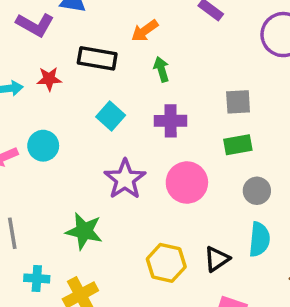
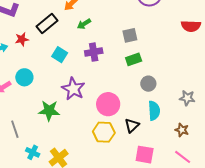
black rectangle: (97, 58) -> (47, 24), turned -40
green arrow: (161, 69) -> (84, 24), turned -96
pink circle: (187, 182) -> (108, 104), moved
green star: (84, 231) -> (49, 111), moved
cyan cross: (37, 278) -> (33, 152), turned 32

